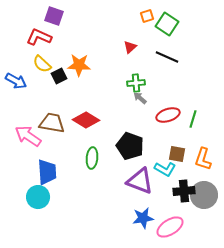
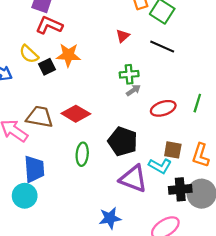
red L-shape: (39, 37) -> (49, 25), moved
gray arrow: (140, 98) -> (133, 90), turned 104
green line: (193, 119) -> (197, 103), moved
blue star: (143, 218) -> (110, 218), moved

